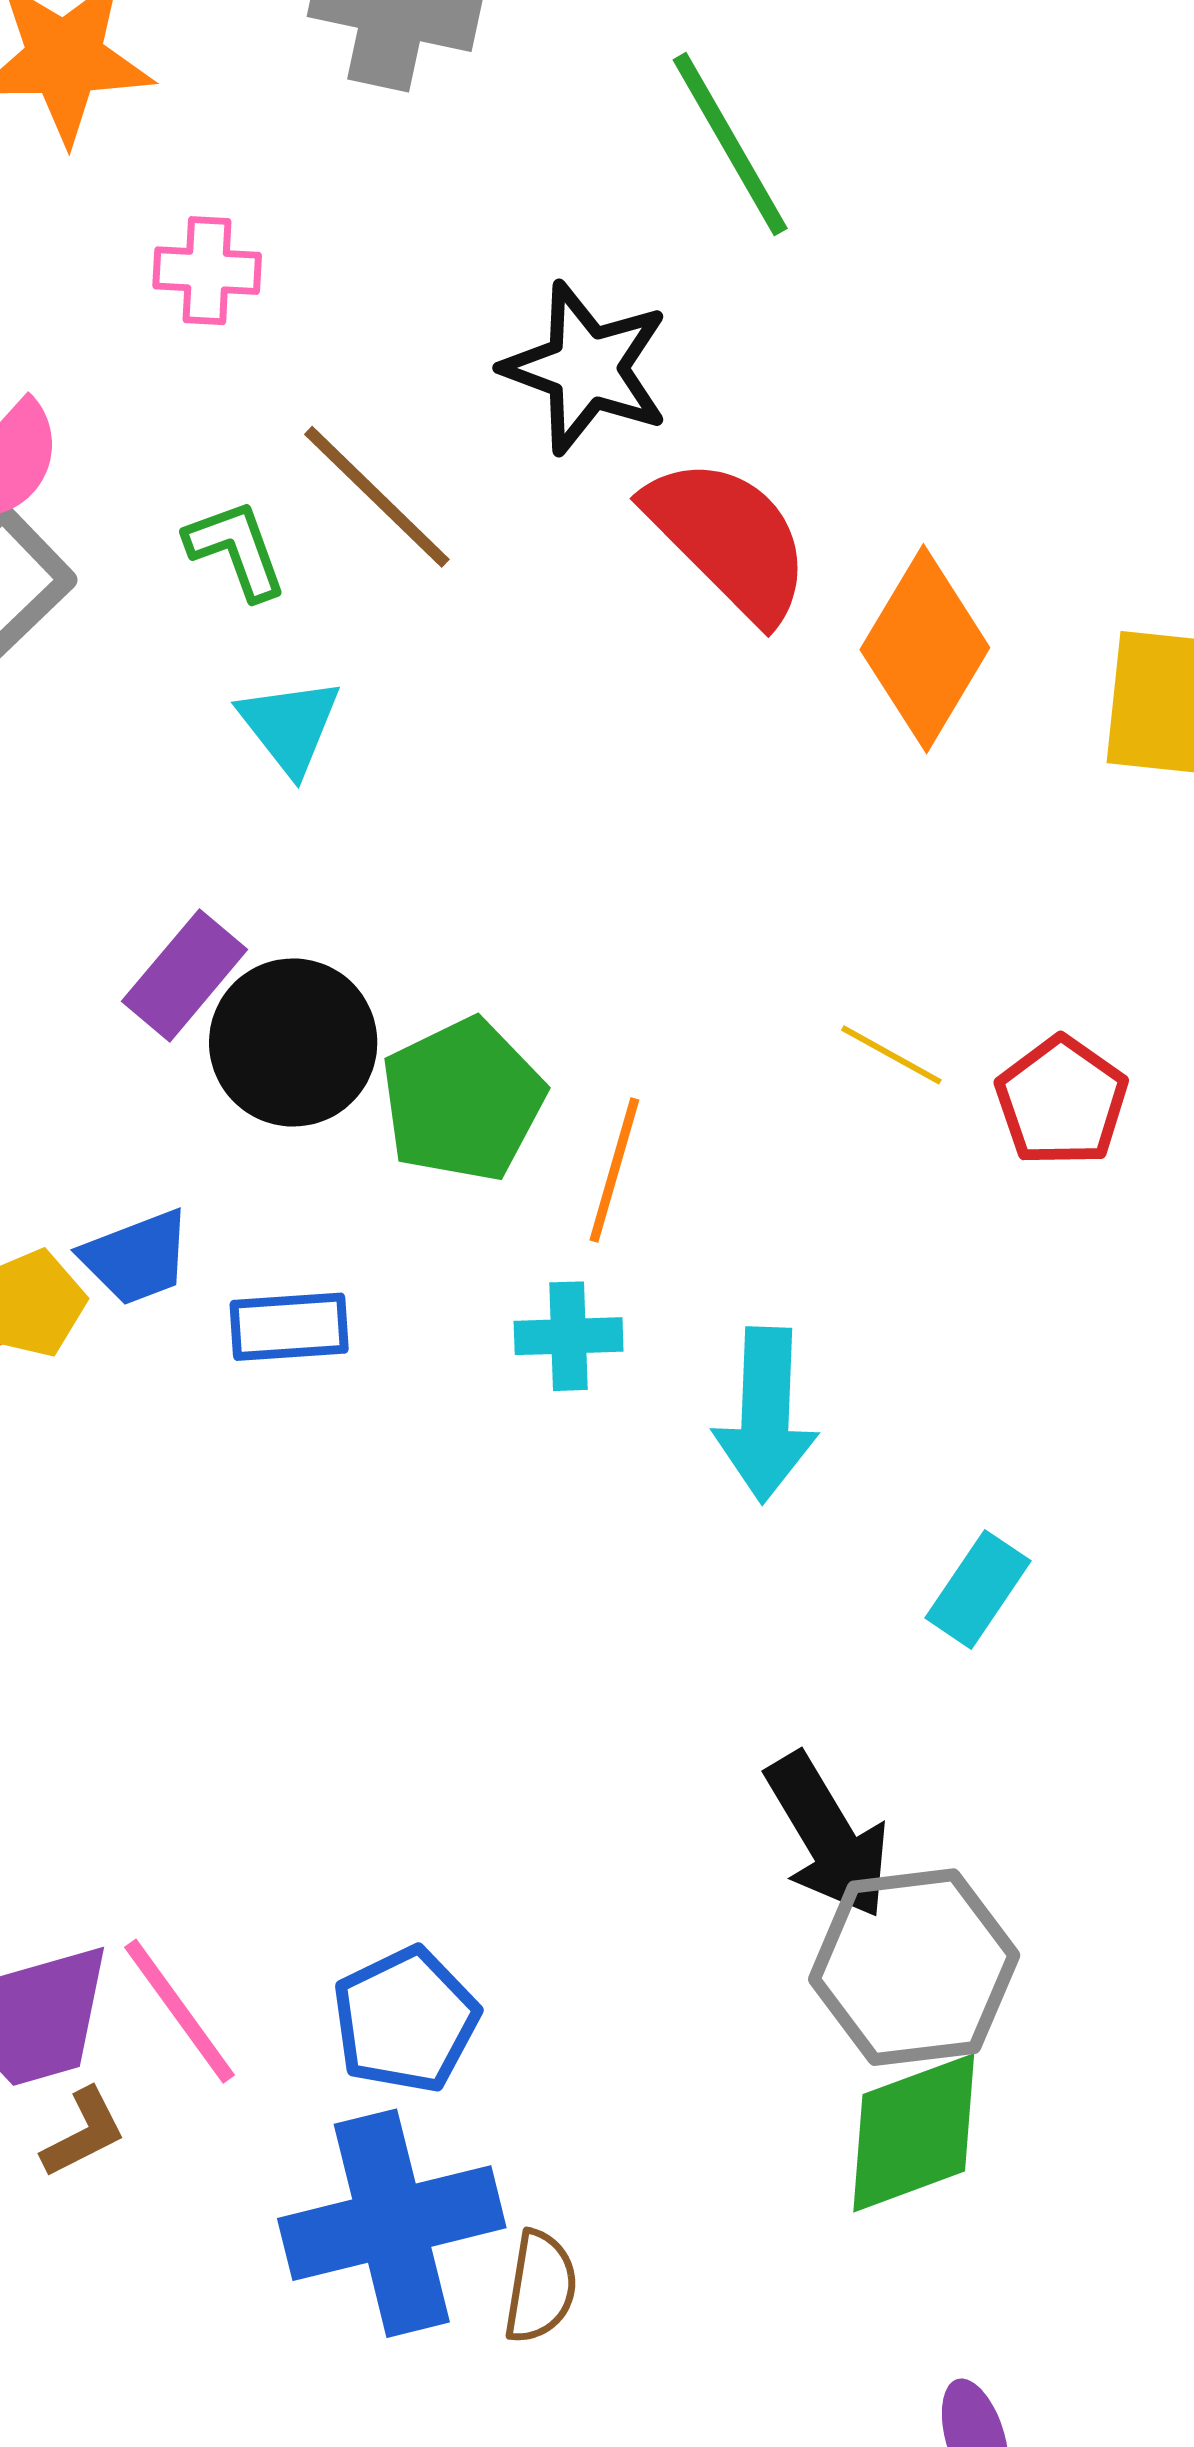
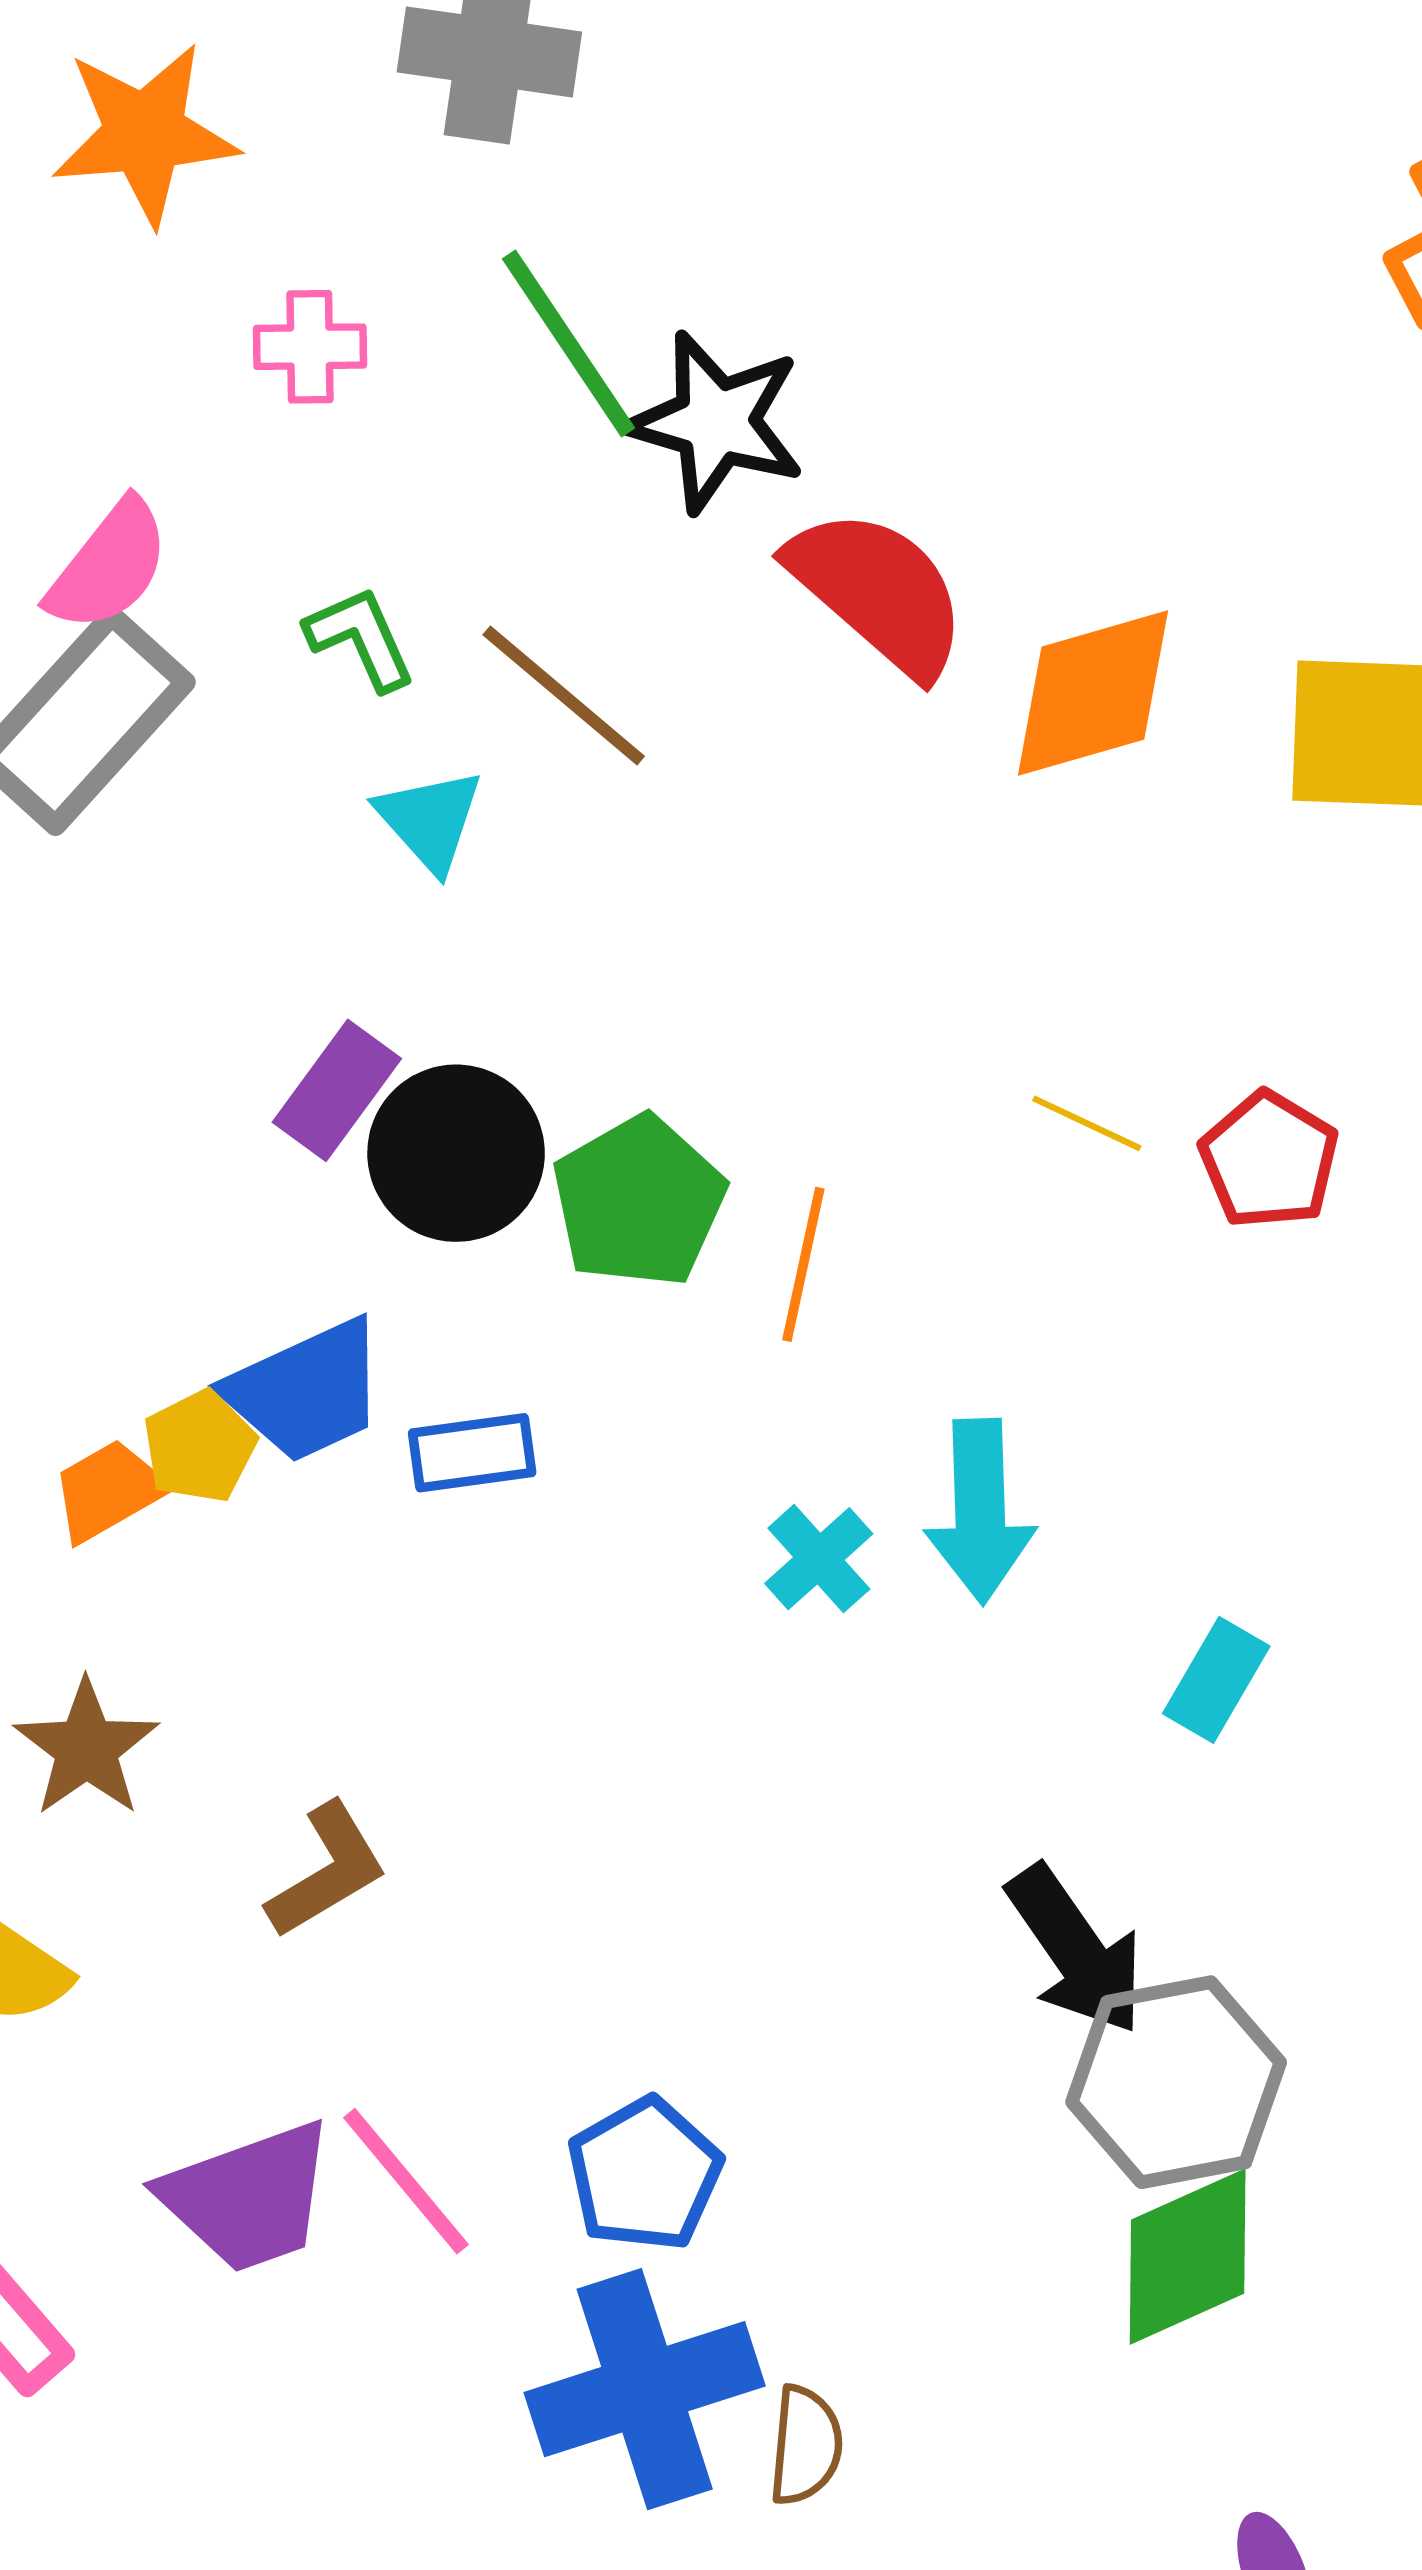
green line: (730, 144) -> (568, 343), moved
brown line: (377, 497) -> (564, 695), moved
orange diamond: (925, 649) -> (1093, 693), turned 47
blue trapezoid: (136, 1258) -> (306, 1391), size x1.4
cyan cross: (569, 1336) -> (819, 1559), moved, turned -36
brown L-shape: (83, 2133) -> (327, 1871), moved, size x1.4

